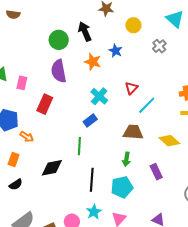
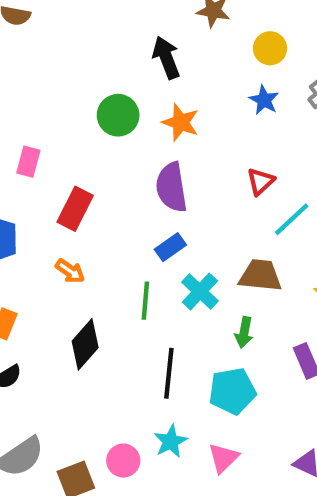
green circle: (59, 40) -> (118, 115), moved
blue star: (116, 51) -> (264, 100), moved
purple semicircle: (59, 71) -> (171, 187), moved
cyan cross: (99, 96) -> (200, 291), moved
orange arrow: (27, 137) -> (70, 271), moved
black diamond: (52, 168) -> (85, 344), turned -40

